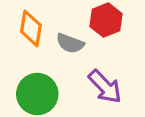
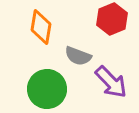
gray semicircle: (70, 43) -> (78, 56), moved

